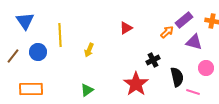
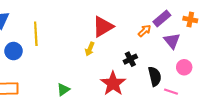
red triangle: (126, 28) -> (103, 27), size x1.6
purple triangle: (194, 42) -> (172, 41), turned 36
yellow arrow: (89, 50) -> (90, 49), moved

